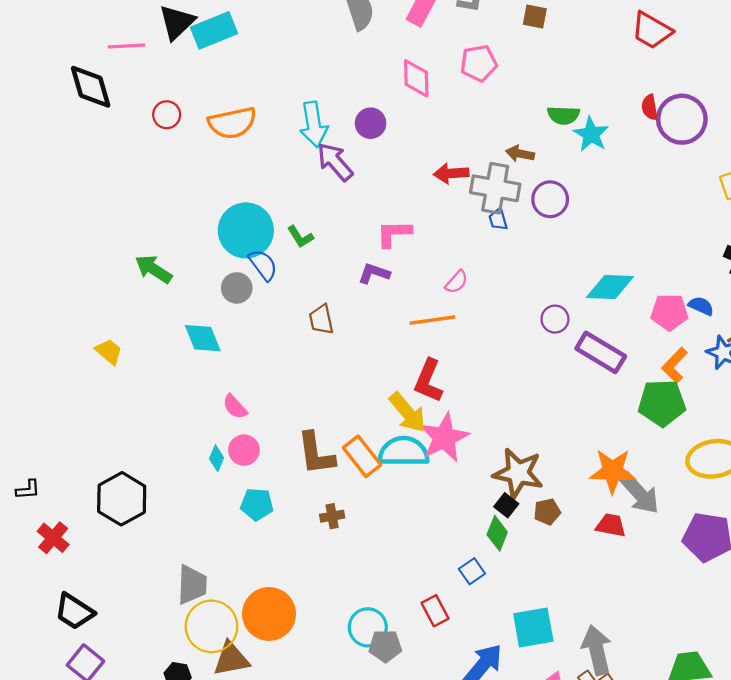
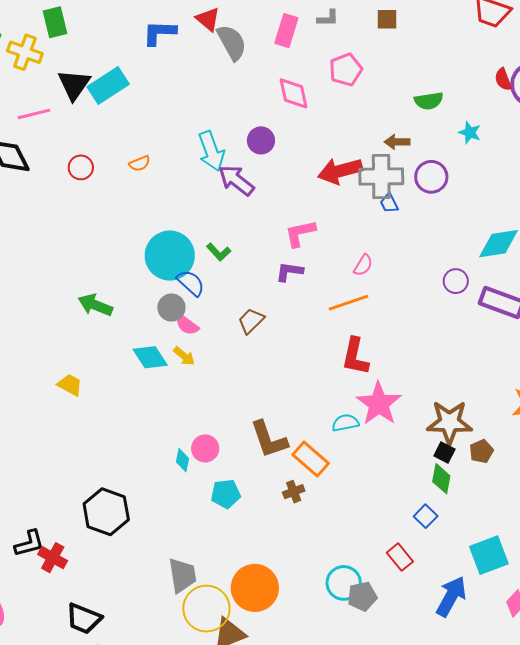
orange semicircle: (232, 123) -> (140, 163), size x0.5
cyan star: (591, 134) -> (470, 133), moved, size x0.7
red arrow: (451, 173) -> (340, 171), size x1.4
brown trapezoid: (321, 319) -> (251, 321), turned 68
pink semicircle: (235, 407) -> (187, 325), moved
yellow arrow: (407, 413) -> (184, 356), moved, size x0.6
cyan semicircle: (404, 452) -> (345, 423), size x0.6
orange rectangle: (362, 456) -> (311, 459), moved
black L-shape: (28, 490) -> (29, 543), moved, size x1.4

